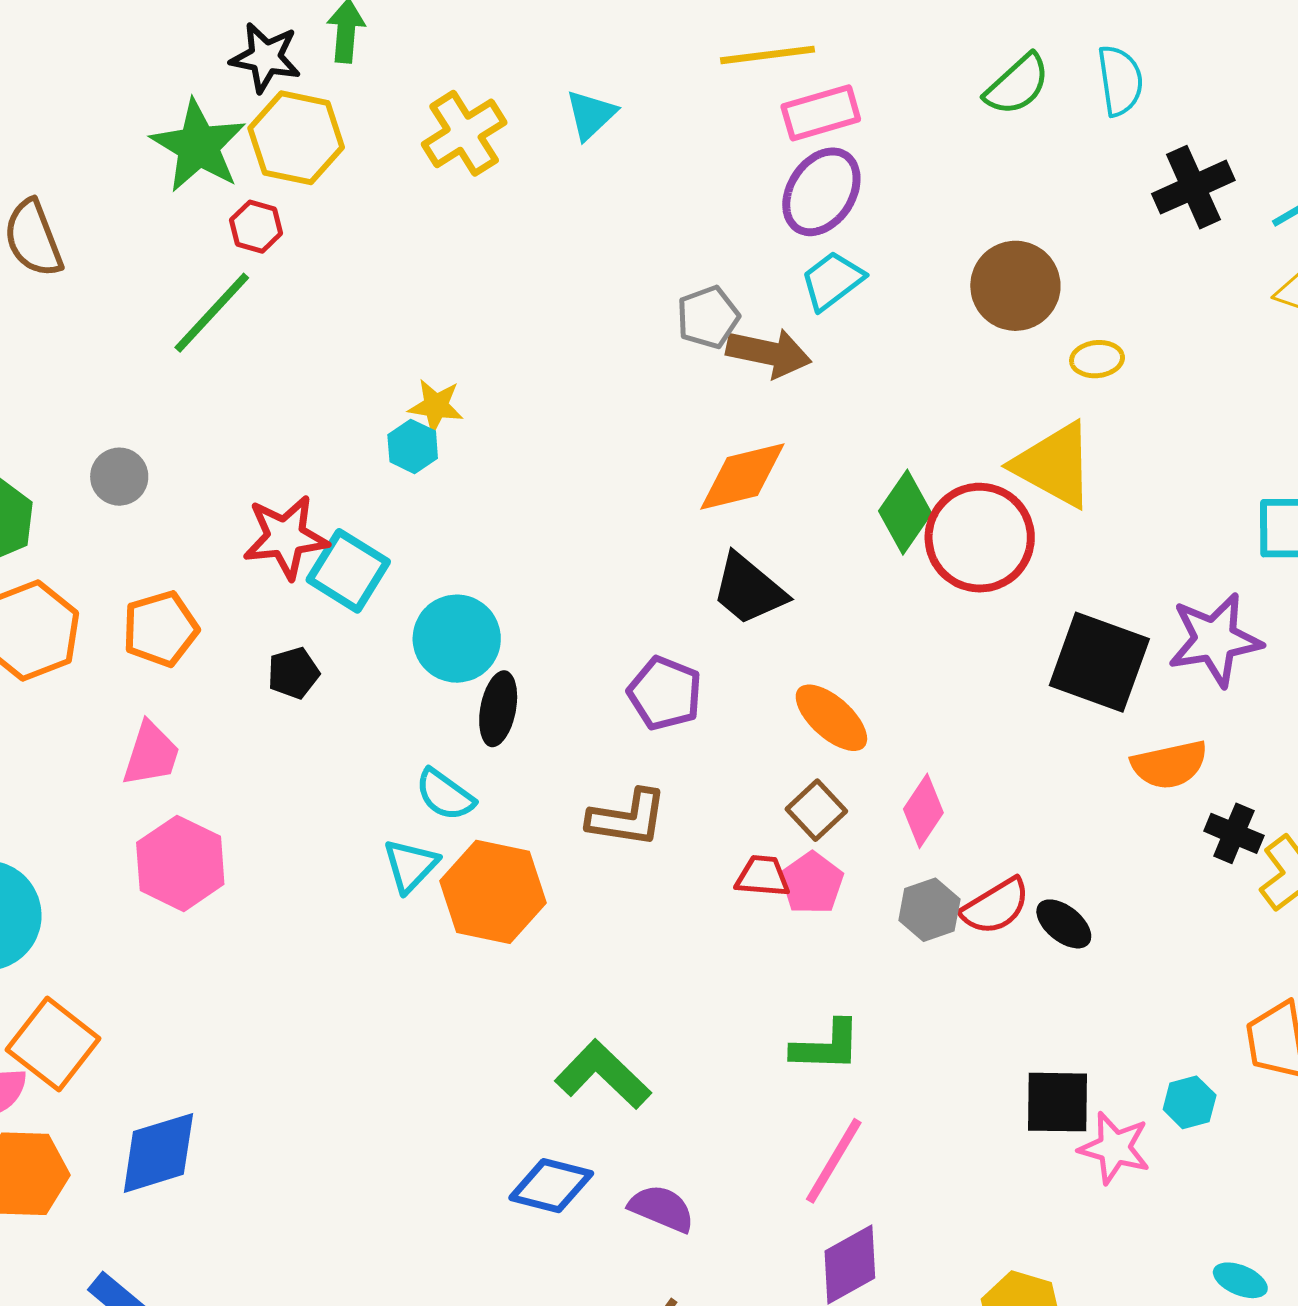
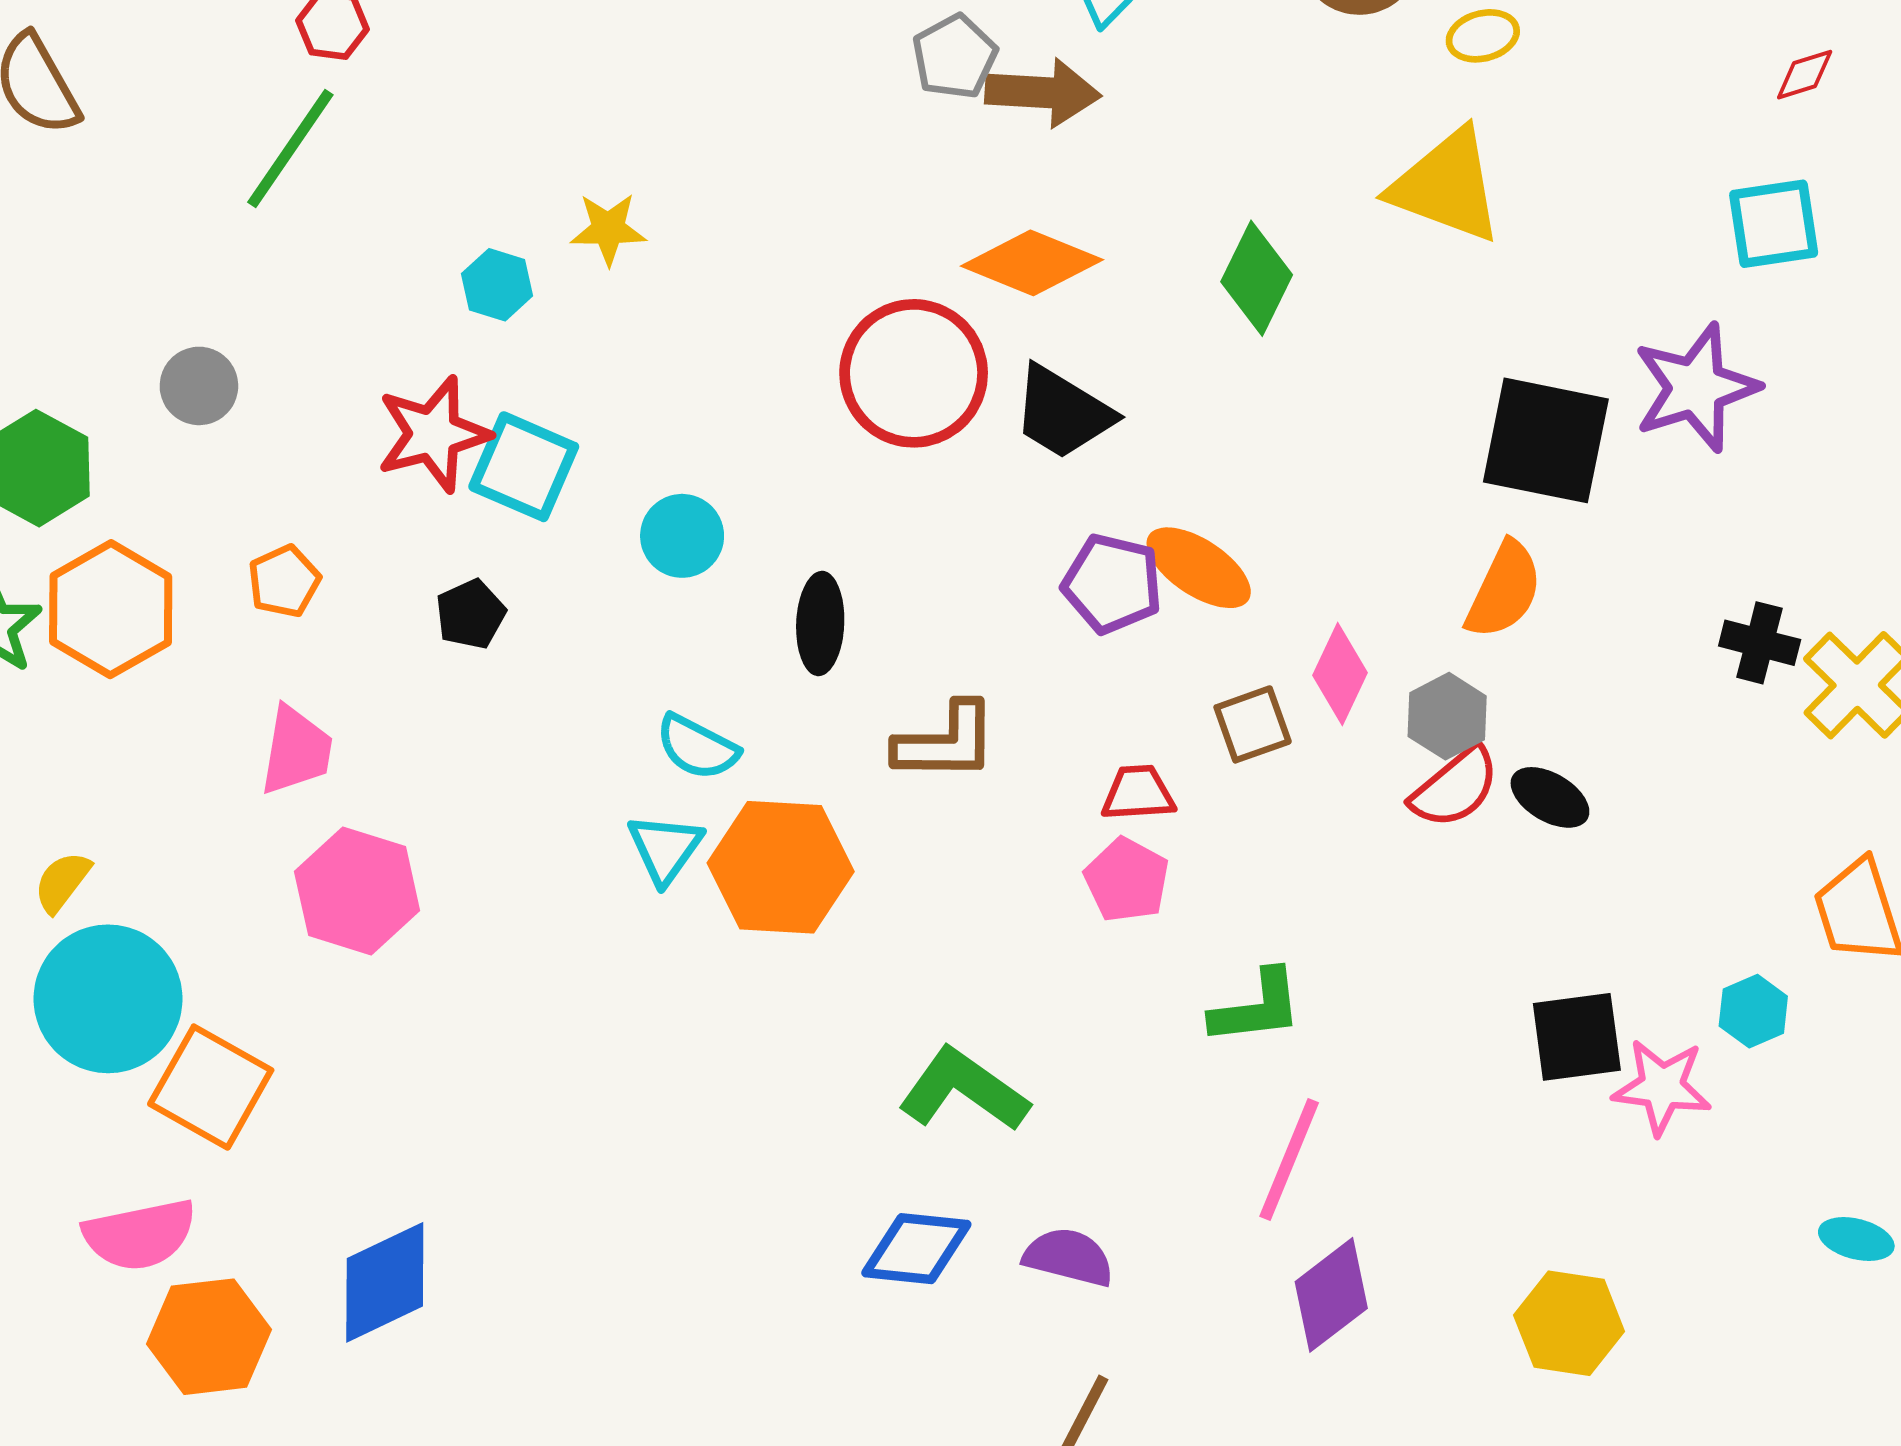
cyan hexagon: (413, 446) -> (497, 285), moved
orange diamond: (742, 477) -> (1032, 263), turned 44
red circle: (980, 538) -> (914, 373), moved
orange pentagon: (160, 629) -> (284, 581), size x0.7
cyan circle: (457, 639) -> (682, 536), size x0.7
purple pentagon: (665, 693) -> (1112, 584), moved
black ellipse: (498, 709) -> (820, 623), moved
orange semicircle: (1169, 765) -> (1504, 590), moved, turned -44
brown square: (816, 810) -> (1253, 724), moved, turned 32
pink pentagon: (812, 883) -> (1127, 880), moved
gray hexagon: (929, 910) -> (1447, 716), moved
orange square: (53, 1044) -> (211, 1087), moved

